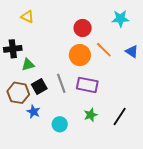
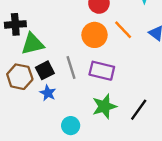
green triangle: (28, 65) -> (33, 44), size x1.5
blue star: (34, 112) -> (48, 93), moved
green star: (91, 115) -> (104, 106), size x1.5
cyan circle: (60, 124) -> (71, 126), moved

